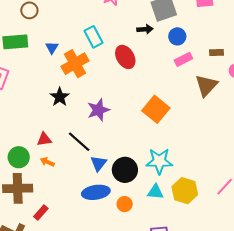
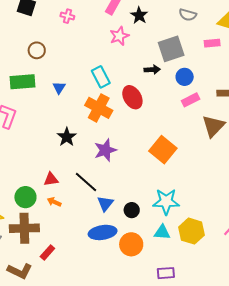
orange cross: (75, 64) -> (99, 108), moved, turned -32
black circle: (125, 170) -> (132, 210), size x0.6
orange circle: (125, 204) -> (131, 244), size x1.5

